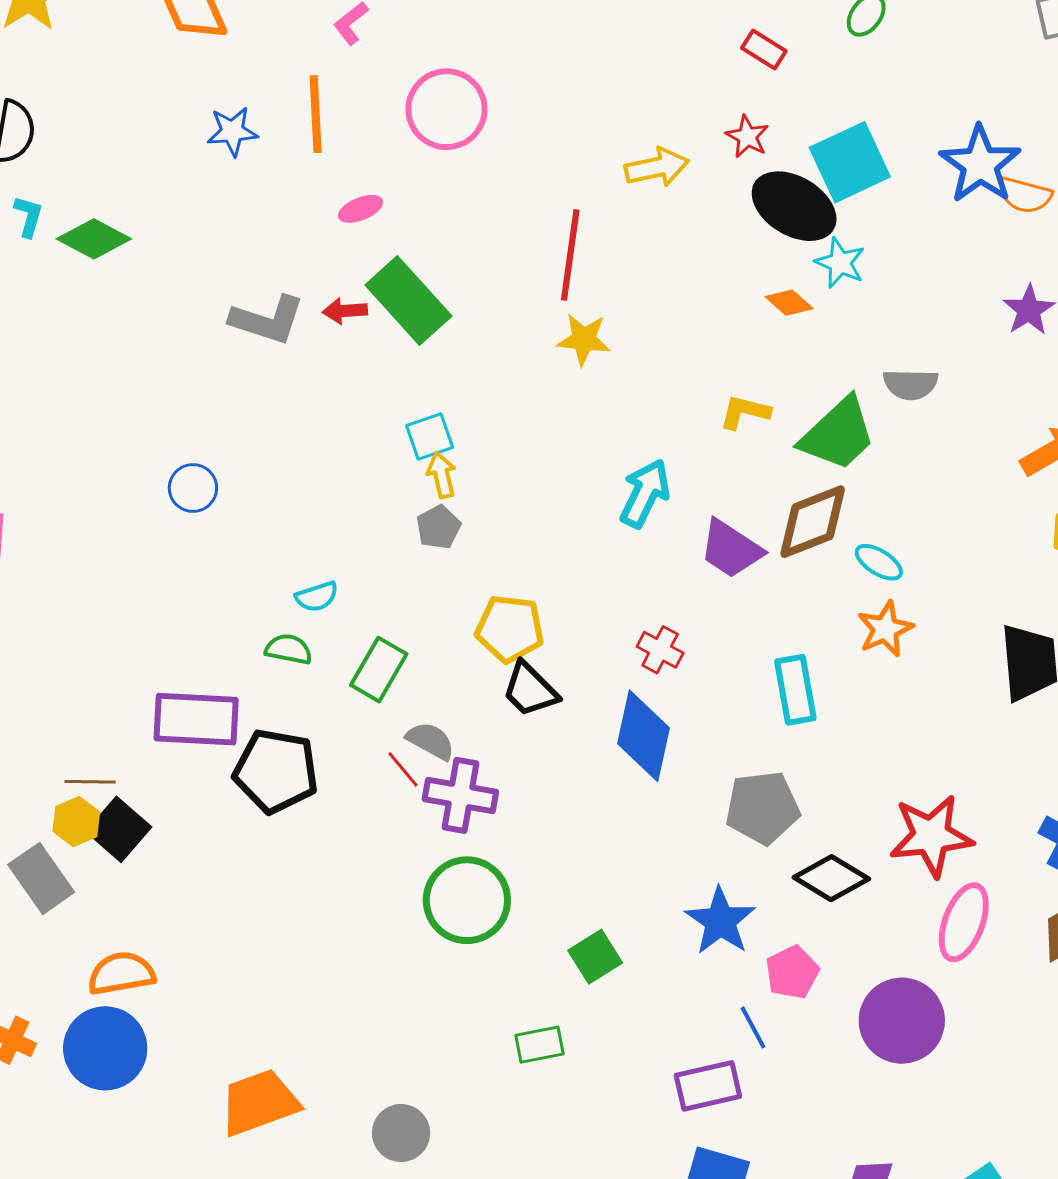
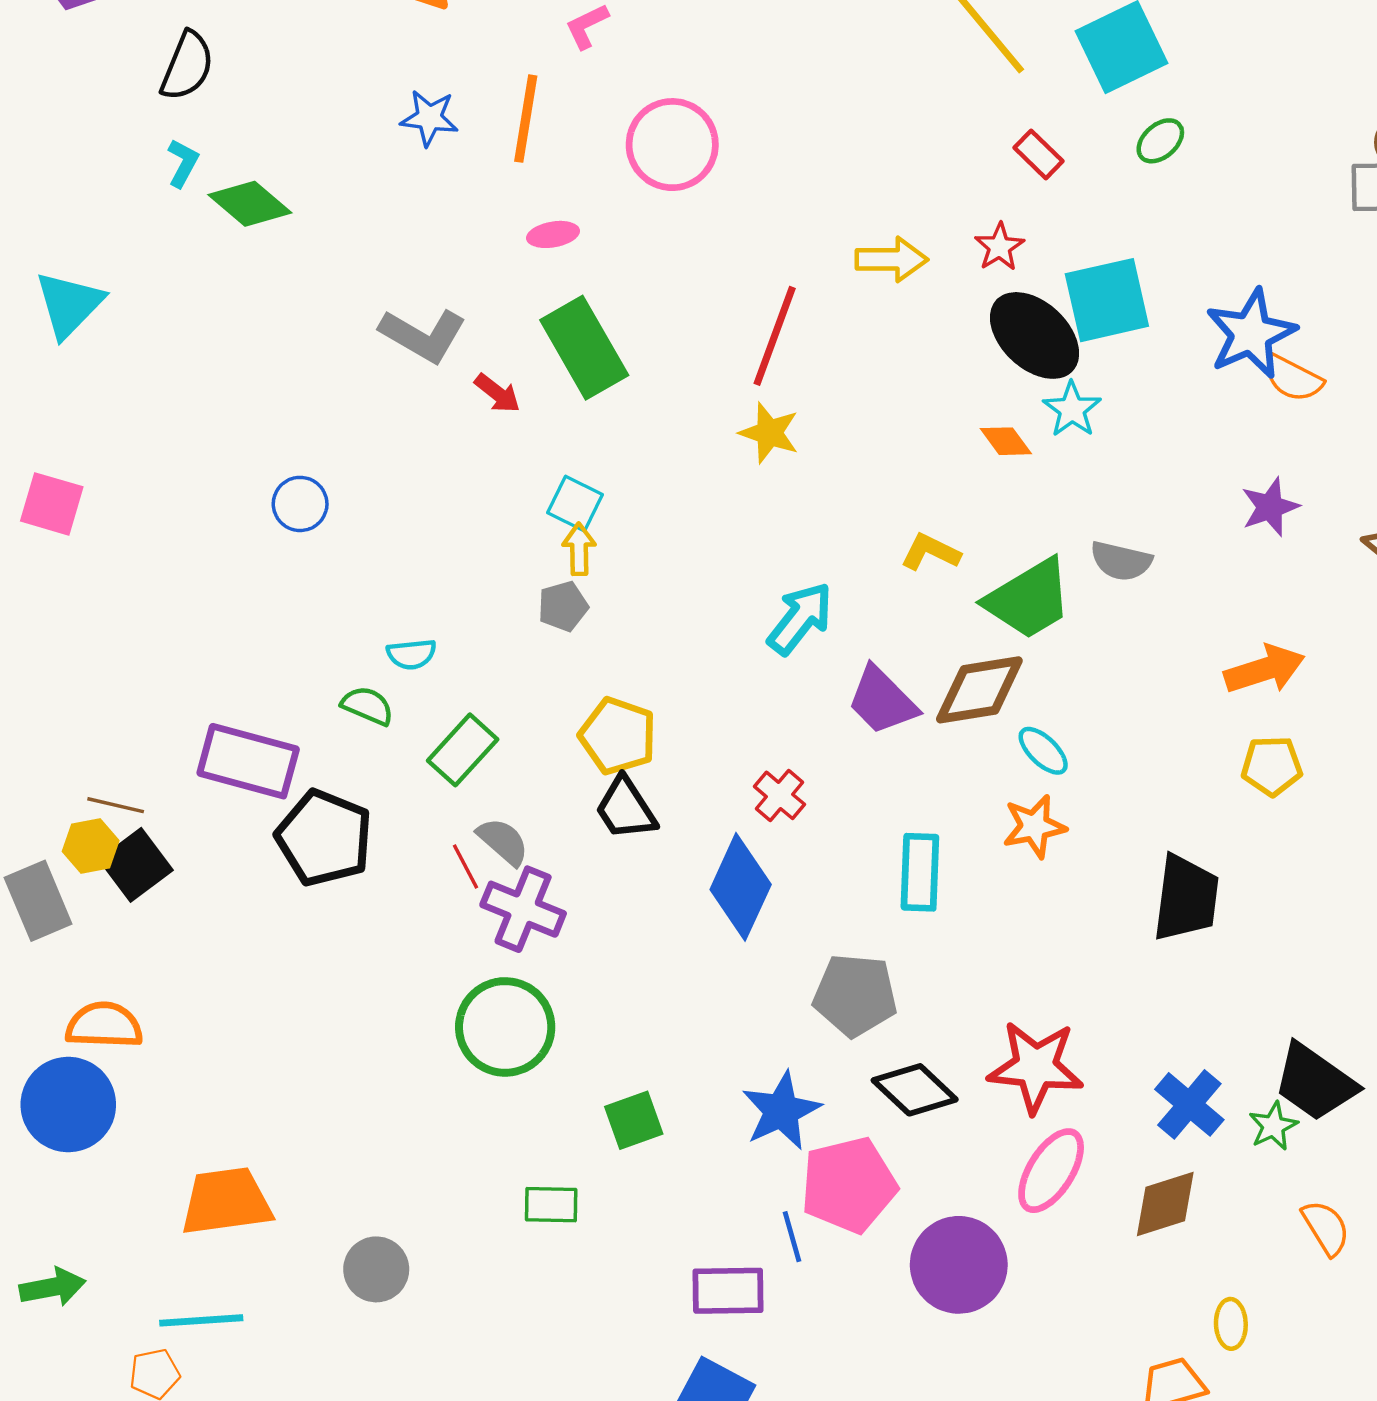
red arrow: (345, 311) -> (497, 393), moved, turned -150
cyan square: (430, 437) -> (575, 504), turned 33
pink pentagon: (792, 972) -> (849, 1185), size x1.6

